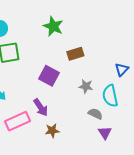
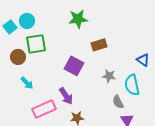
green star: (53, 26) -> (78, 19), turned -30
blue triangle: (122, 69) -> (143, 60), turned -40
gray semicircle: (95, 114) -> (118, 102), turned -144

